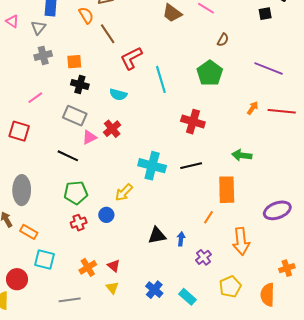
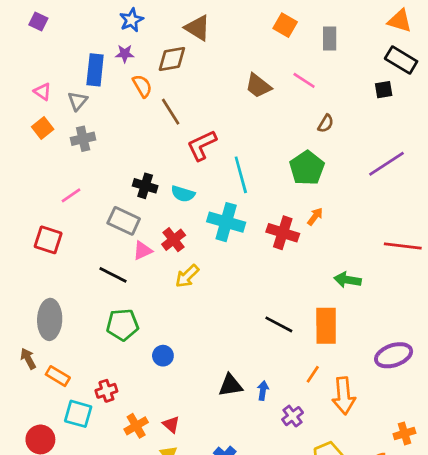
orange square: (74, 62) -> (43, 128), moved, turned -35
purple line: (269, 69) -> (386, 164), turned -56
black cross: (80, 85) -> (145, 186), moved
orange arrow: (253, 108) -> (315, 217), moved
red line: (282, 111) -> (403, 246), moved
cyan cross: (152, 166) -> (226, 222), moved
black line: (191, 166) -> (279, 324), moved, turned 40
yellow arrow: (124, 192) -> (187, 276), moved
orange line: (208, 217) -> (313, 374), moved
red cross: (79, 223) -> (106, 391), moved

